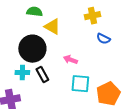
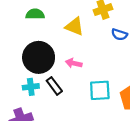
yellow triangle: (52, 27) -> (75, 26), moved
pink arrow: (70, 60) -> (74, 63), moved

